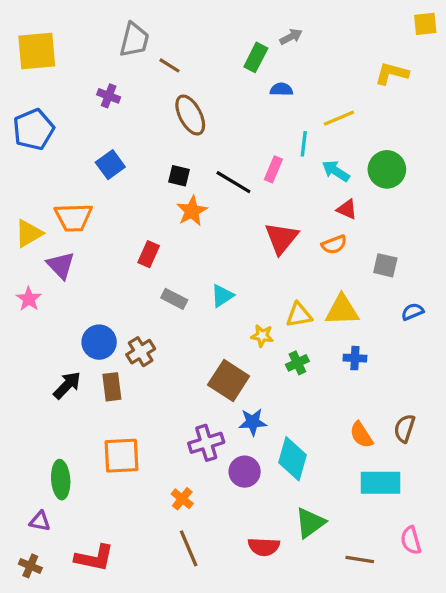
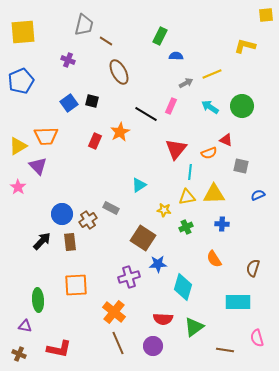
gray arrow: (291, 37) -> (186, 83), moved
cyan line: (304, 144) -> (190, 172), moved
black square: (179, 176) -> (92, 101), moved
red triangle: (347, 209) -> (226, 140), moved
red rectangle: (149, 254) -> (95, 141), moved
gray rectangle: (174, 299) -> (111, 208), moved
orange semicircle: (361, 435) -> (214, 259), moved
purple circle: (245, 472) -> (153, 346), moved
orange cross: (182, 499) -> (114, 312), size x1.6
red semicircle: (264, 547) -> (163, 319), moved

